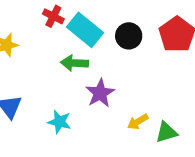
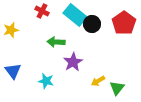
cyan rectangle: (85, 30) -> (75, 15), moved
green triangle: (166, 132) -> (117, 88), turned -35

